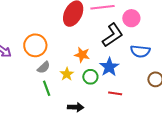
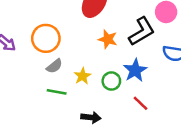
orange star: (82, 55) -> (108, 39), moved
green line: (47, 88) -> (57, 92), turned -63
red line: (115, 93) -> (140, 103), turned 32

